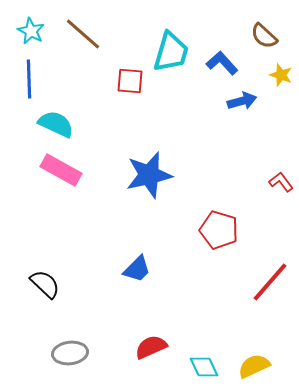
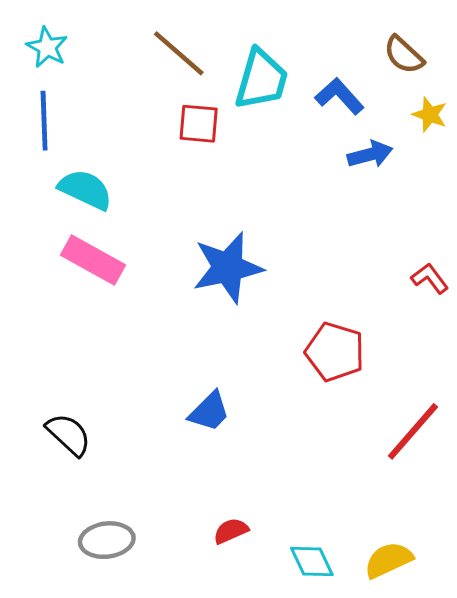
brown line: (83, 34) -> (179, 53), moved
red semicircle: (151, 347) -> (231, 531), size x0.7

